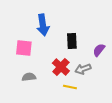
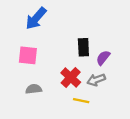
blue arrow: (43, 25) -> (36, 18), moved, turned 50
purple semicircle: (99, 50) -> (103, 58), moved

